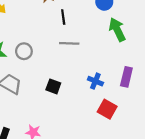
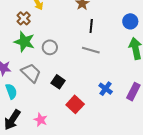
black square: (53, 86) -> (58, 82), moved
red square: (107, 109) -> (75, 104), moved

